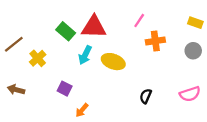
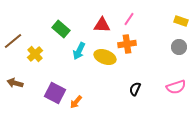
red triangle: (94, 27) -> (102, 25), moved, size x0.7
orange cross: (155, 41) -> (127, 44), moved
purple square: (65, 89) -> (55, 93), moved, size x1.5

